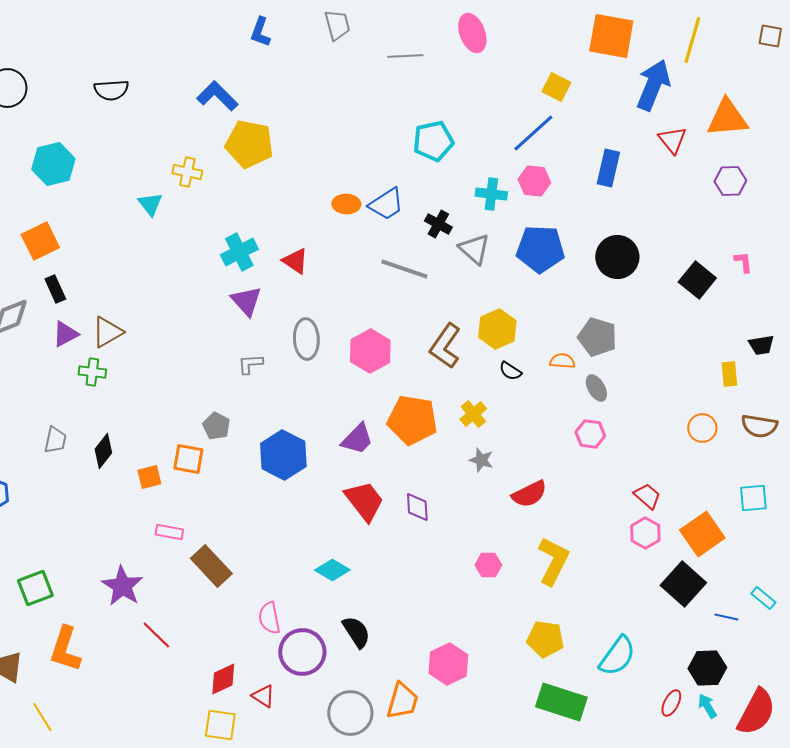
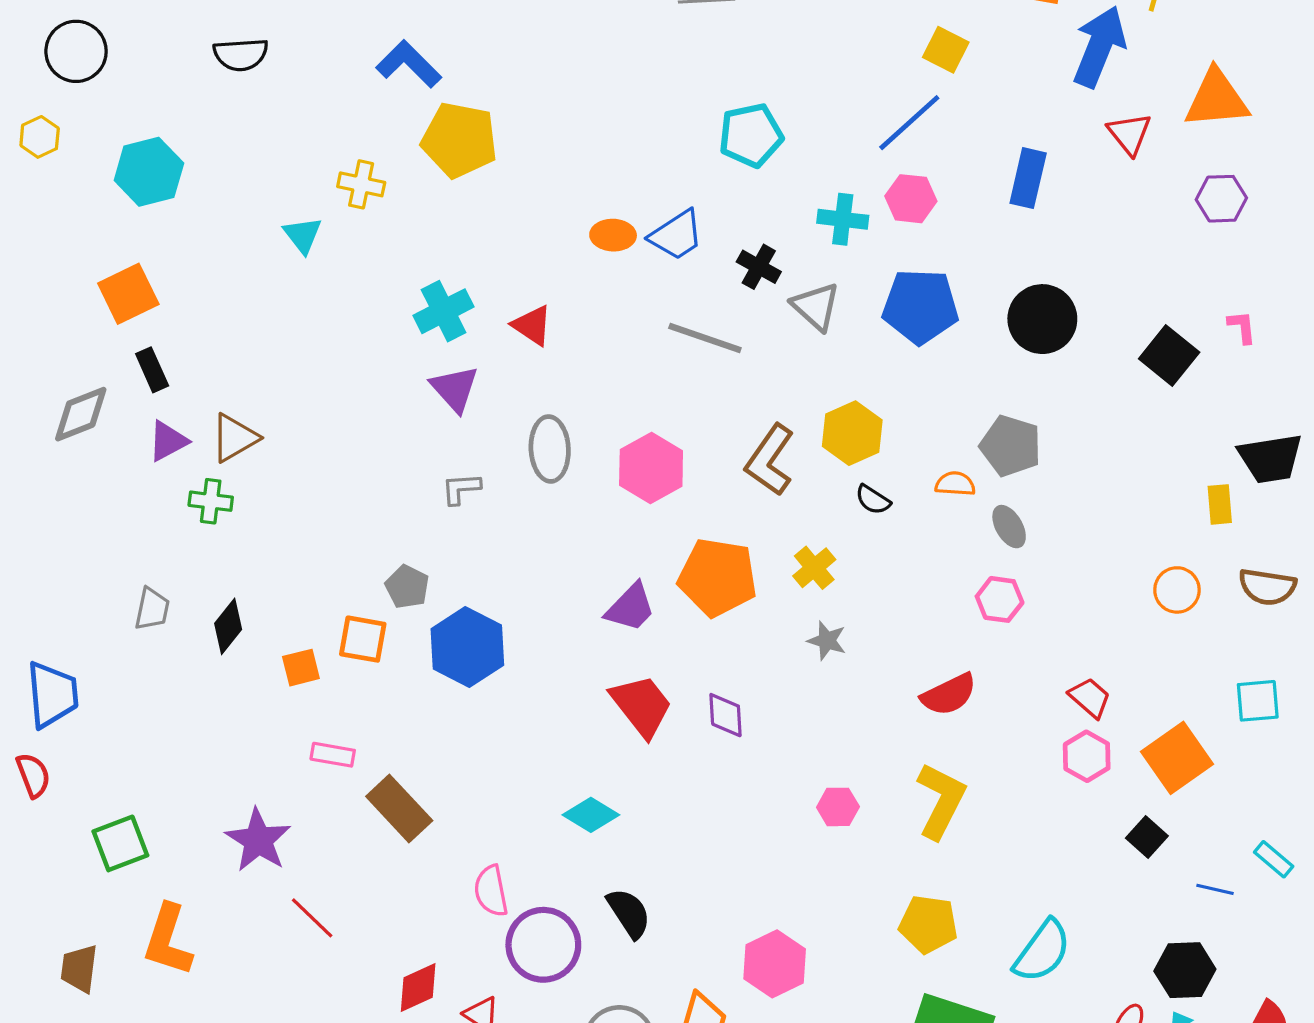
black trapezoid: (761, 345) -> (1270, 458), size x1.6
blue hexagon: (283, 455) -> (467, 647), moved
red semicircle: (529, 494) -> (949, 694), moved
black square: (683, 584) -> (1147, 837), size x0.6

